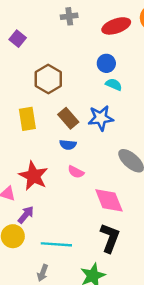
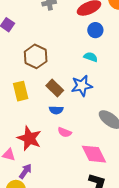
blue circle: (106, 63) -> (95, 30), moved

